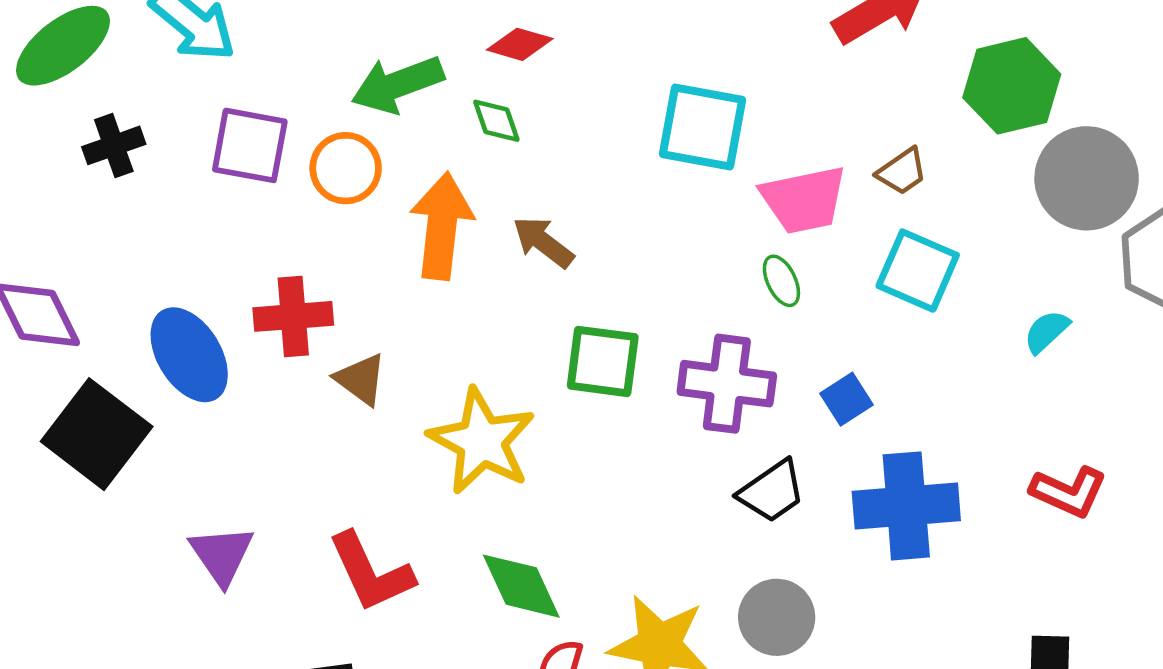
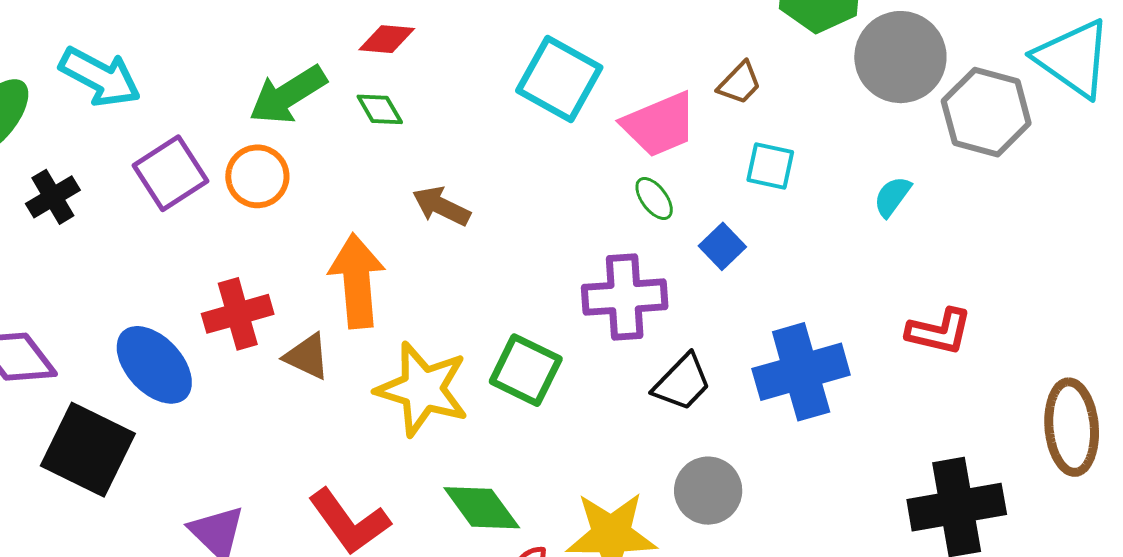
cyan square: (702, 127) -> (559, 79), turned 30
purple square: (250, 145) -> (171, 173), turned -32
orange arrow: (442, 226) -> (357, 281), moved
cyan square: (918, 271) -> (770, 166), size x0.7
green square: (603, 361) -> (526, 370), moved, turned 30
blue square: (847, 399) -> (722, 246), moved

